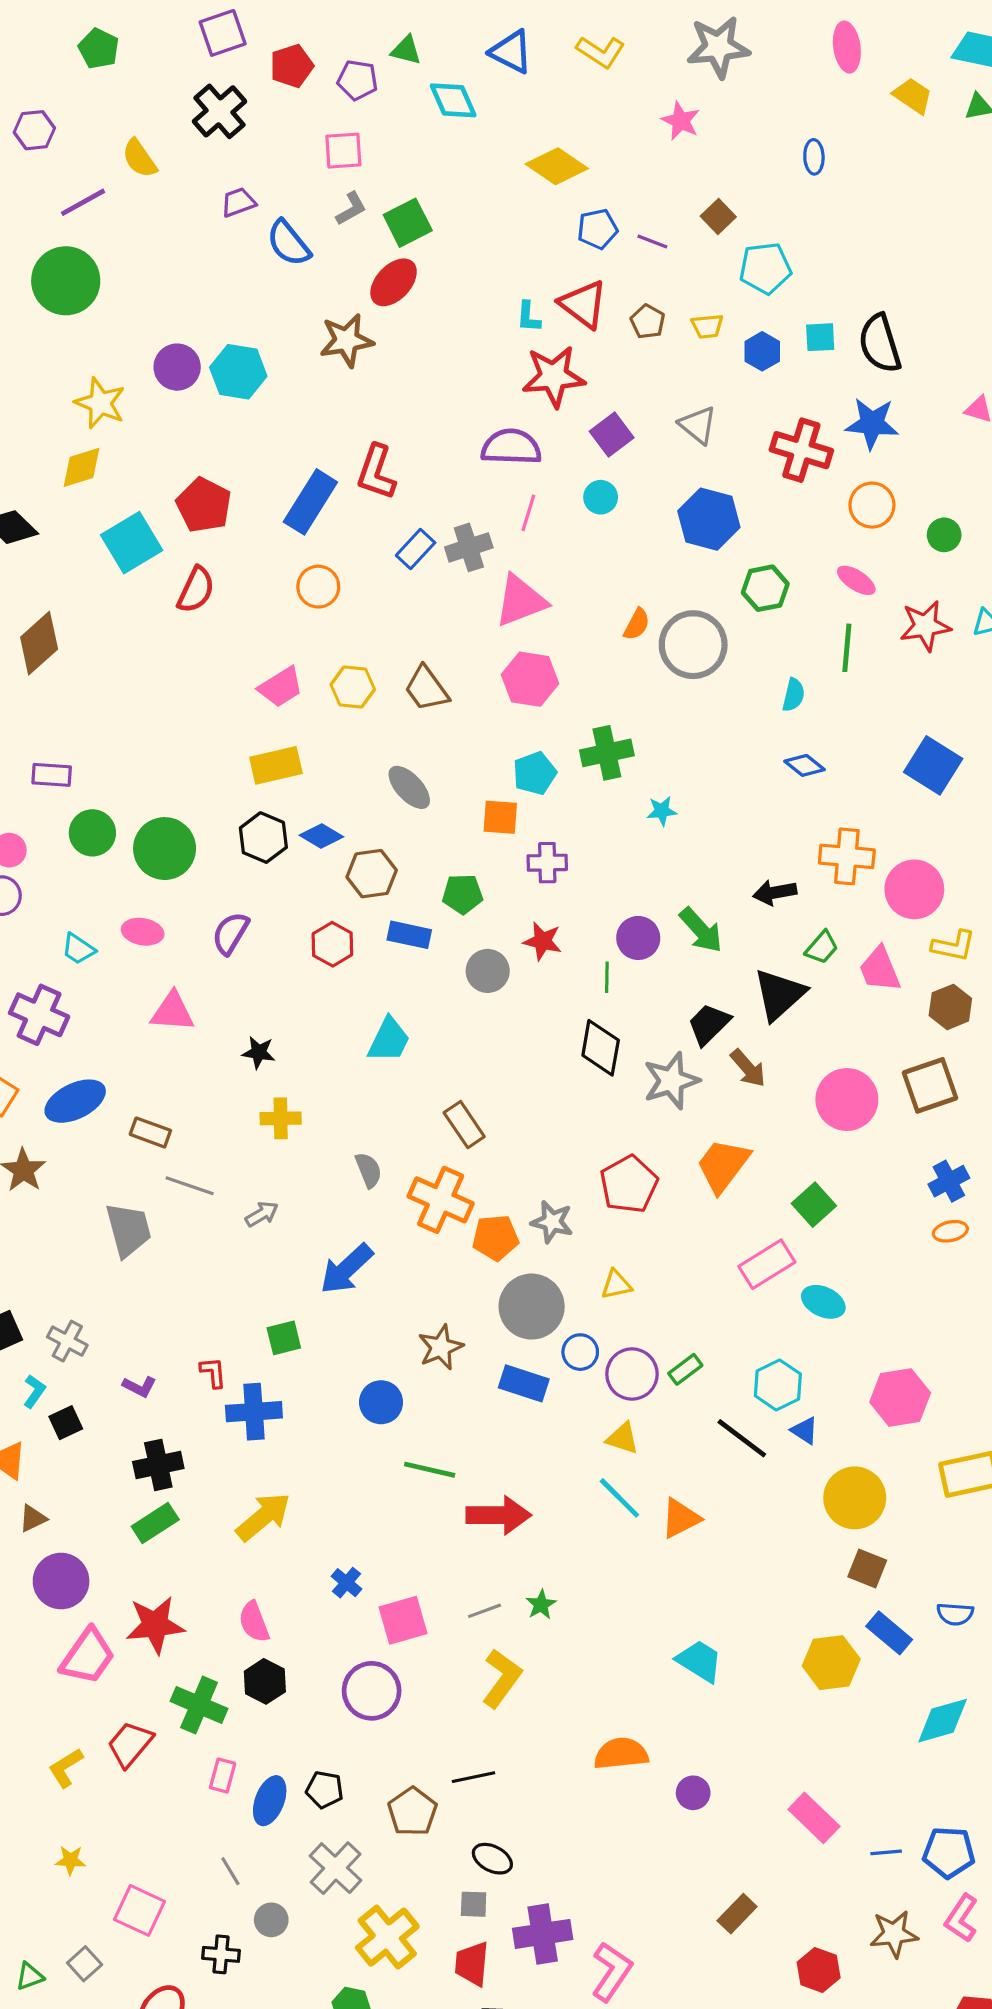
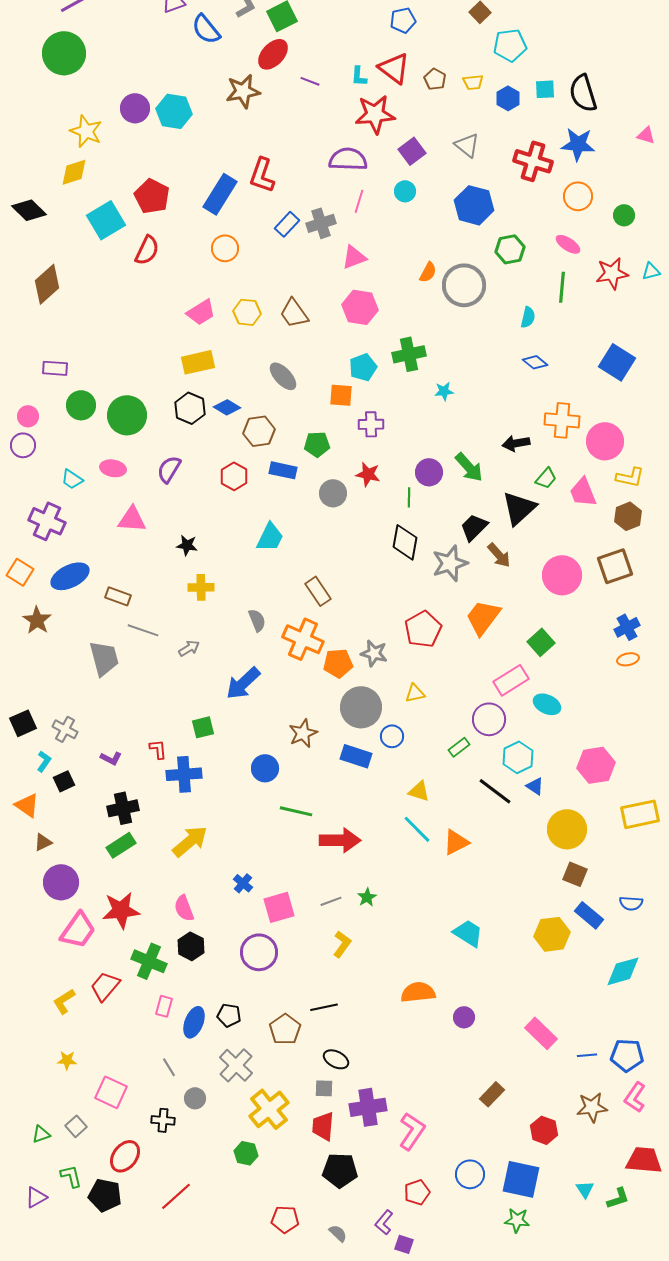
purple line: (652, 242) -> (310, 81), moved
pink triangle: (521, 601) -> (354, 257), size x0.7
purple circle: (632, 1374) -> (489, 719), moved
yellow L-shape: (502, 1678) -> (342, 944), size x0.7

